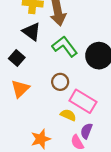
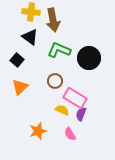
green L-shape: (65, 46) -> (59, 50), turned -30
purple semicircle: (86, 131) -> (81, 114), moved

